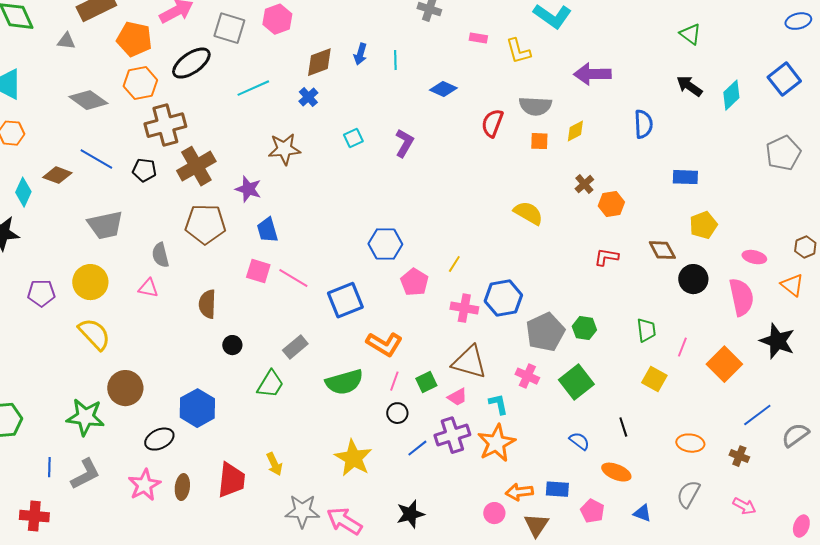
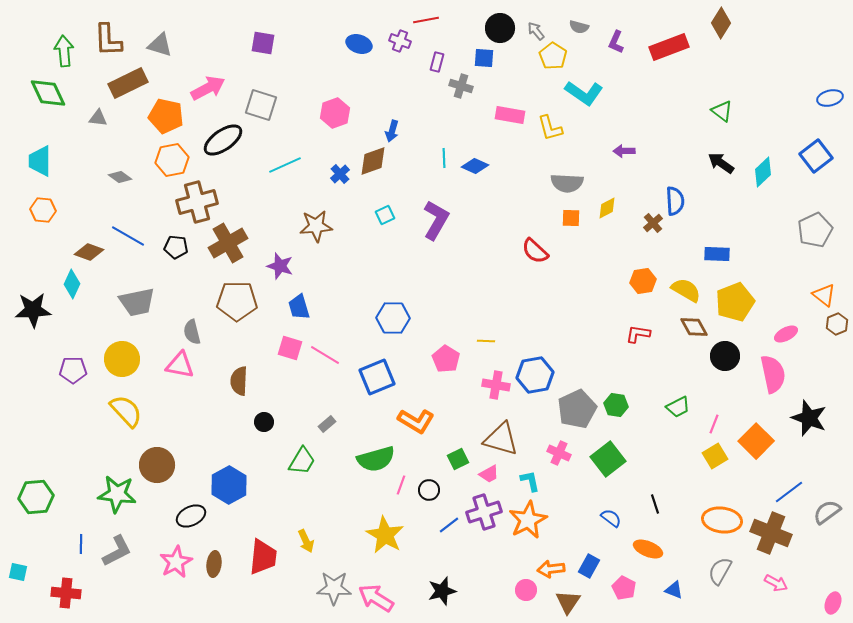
pink hexagon: (277, 19) -> (335, 113), moved
pink rectangle: (478, 38) -> (510, 115), size x1.6
cyan line: (395, 60) -> (444, 158), moved
brown diamond: (319, 62) -> (373, 161), moved
purple arrow: (592, 74) -> (624, 151), size x0.6
gray diamond: (88, 100) -> (120, 177), size x0.6
red semicircle: (492, 123) -> (535, 251), moved, turned -68
purple L-shape: (404, 143) -> (436, 220), size x1.4
brown cross: (584, 184) -> (653, 223), moved
cyan diamond: (23, 192) -> (72, 284), moved
yellow semicircle: (528, 213) -> (686, 290), moved
yellow pentagon: (703, 225) -> (735, 302), size x1.4
blue hexagon: (385, 244) -> (393, 318), moved
pink ellipse: (754, 257) -> (786, 334), turned -40
yellow line: (454, 264) -> (486, 341), turned 60
orange triangle: (792, 285) -> (824, 295), moved
pink triangle: (148, 288) -> (180, 365), size x1.4
green trapezoid: (646, 330) -> (678, 407), turned 70
gray rectangle: (295, 347) -> (327, 424), size x0.7
yellow square: (654, 379) -> (715, 456), moved, turned 30
pink line: (394, 381) -> (401, 485), moved
orange ellipse: (690, 443) -> (722, 520), size x1.4
brown cross: (739, 456) -> (771, 533), size x2.0
blue rectangle: (557, 489) -> (589, 566), turned -65

